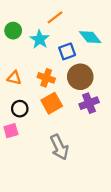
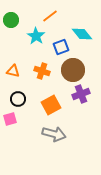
green circle: (13, 31) -> (11, 20), moved
orange square: (52, 103) -> (51, 105), moved
gray arrow: (59, 147) -> (54, 134), turned -50

